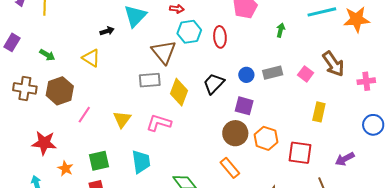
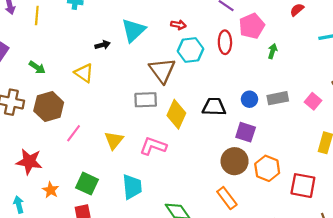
green arrow: (281, 30) -> (273, 51), moved
red ellipse: (220, 37) -> (225, 42), moved
black trapezoid: (214, 84) -> (214, 107), turned 45
green square: (99, 161) -> (87, 184), turned 35

